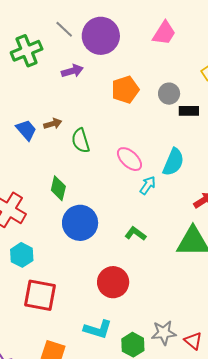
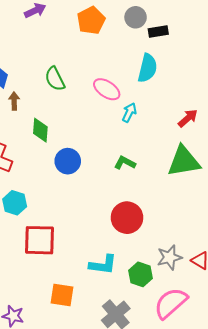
brown arrow: (53, 124) -> (14, 101), moved, turned -66
cyan semicircle: (173, 162) -> (147, 68), moved
blue circle: (80, 223) -> (68, 161), size x0.7
red circle: (113, 282) -> (127, 218), moved

